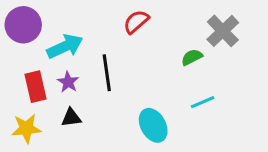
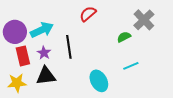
purple circle: (23, 25) -> (15, 32), moved
black triangle: (71, 118) -> (46, 76), size x1.5

